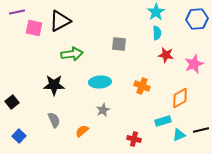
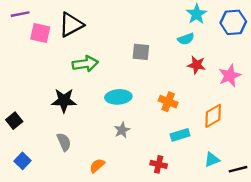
cyan star: (156, 12) -> (197, 14), moved
cyan semicircle: (157, 33) -> (186, 39), turned 72
cyan rectangle: (163, 121) -> (180, 135), moved
black line: (201, 130) -> (238, 169), moved
orange semicircle: (82, 131) -> (97, 166), moved

